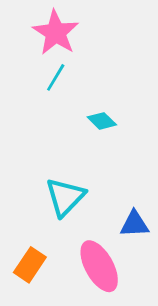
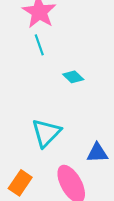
cyan line: (56, 77) -> (39, 45), turned -50

